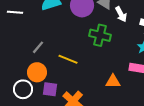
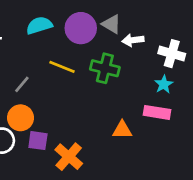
white arrow: (121, 14) -> (133, 40), turned 112
yellow line: (68, 59) -> (62, 67), moved

